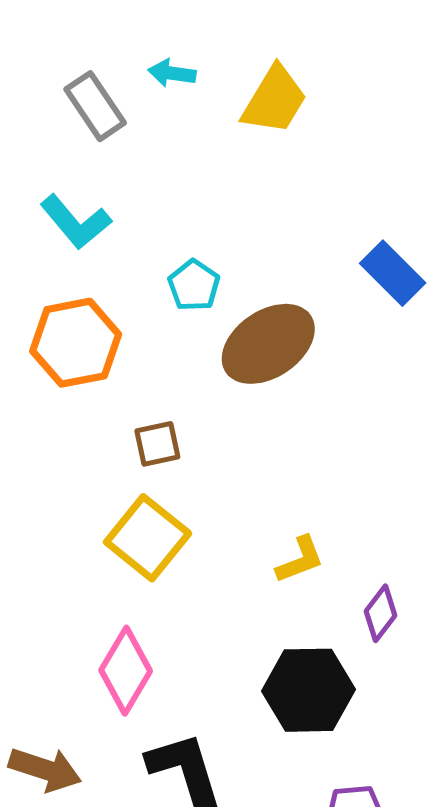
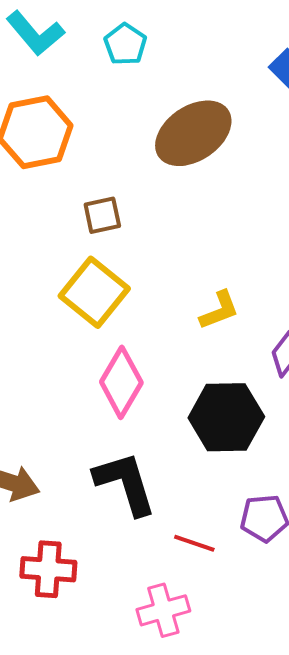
cyan pentagon: (194, 285) -> (125, 44), moved
pink diamond: (126, 671) -> (121, 382), moved

